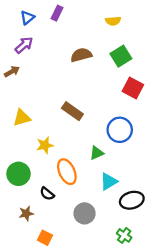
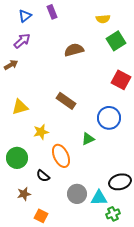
purple rectangle: (57, 13) -> (52, 12), turned -48
green square: (121, 56) -> (116, 41), moved
cyan triangle: (109, 182) -> (99, 198), moved, turned 30
green cross: (124, 235) -> (113, 214), turned 32

